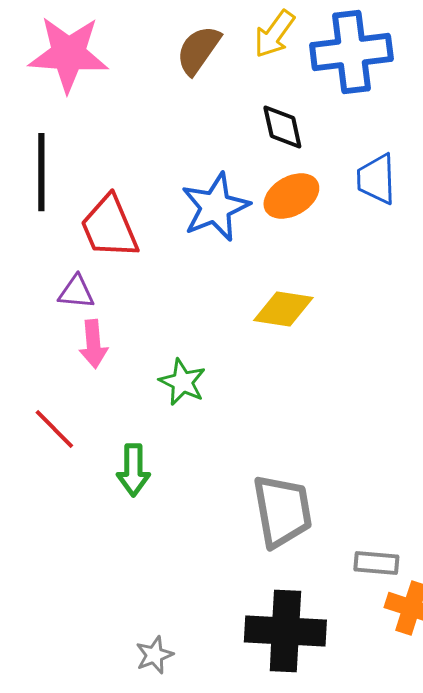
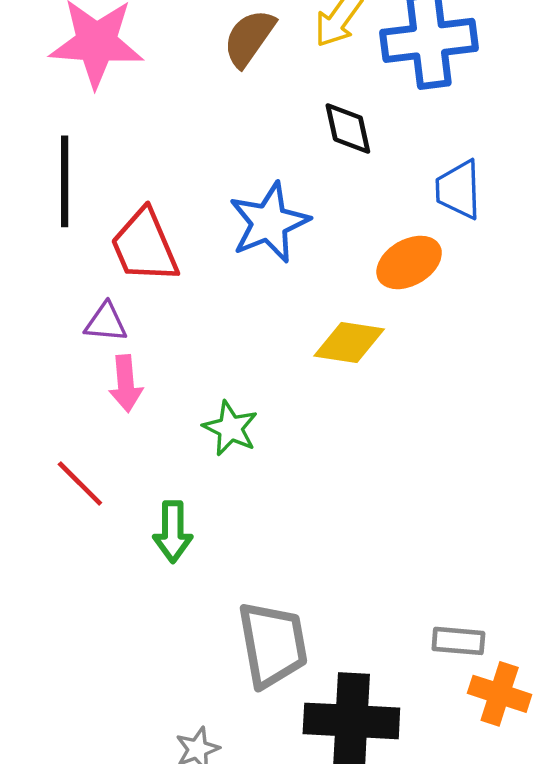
orange ellipse: (291, 196) -> (409, 262), moved
gray trapezoid: (282, 511) -> (273, 644), moved

